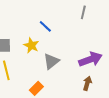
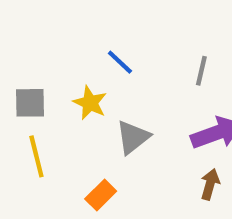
gray line: (83, 12) -> (201, 71), moved

